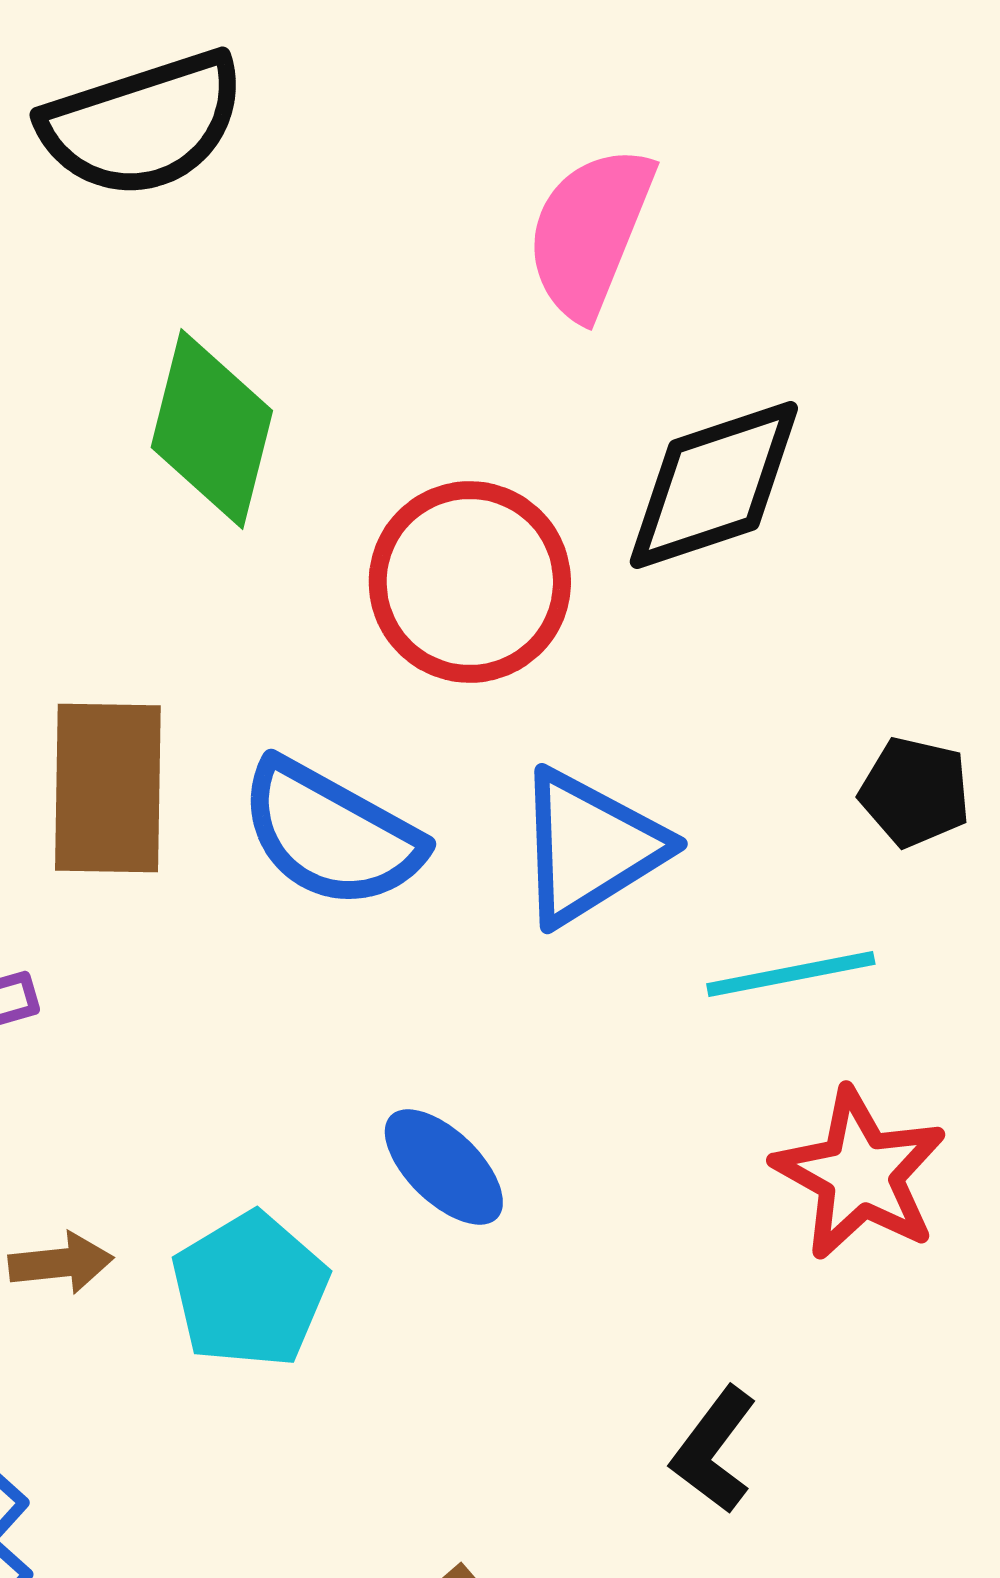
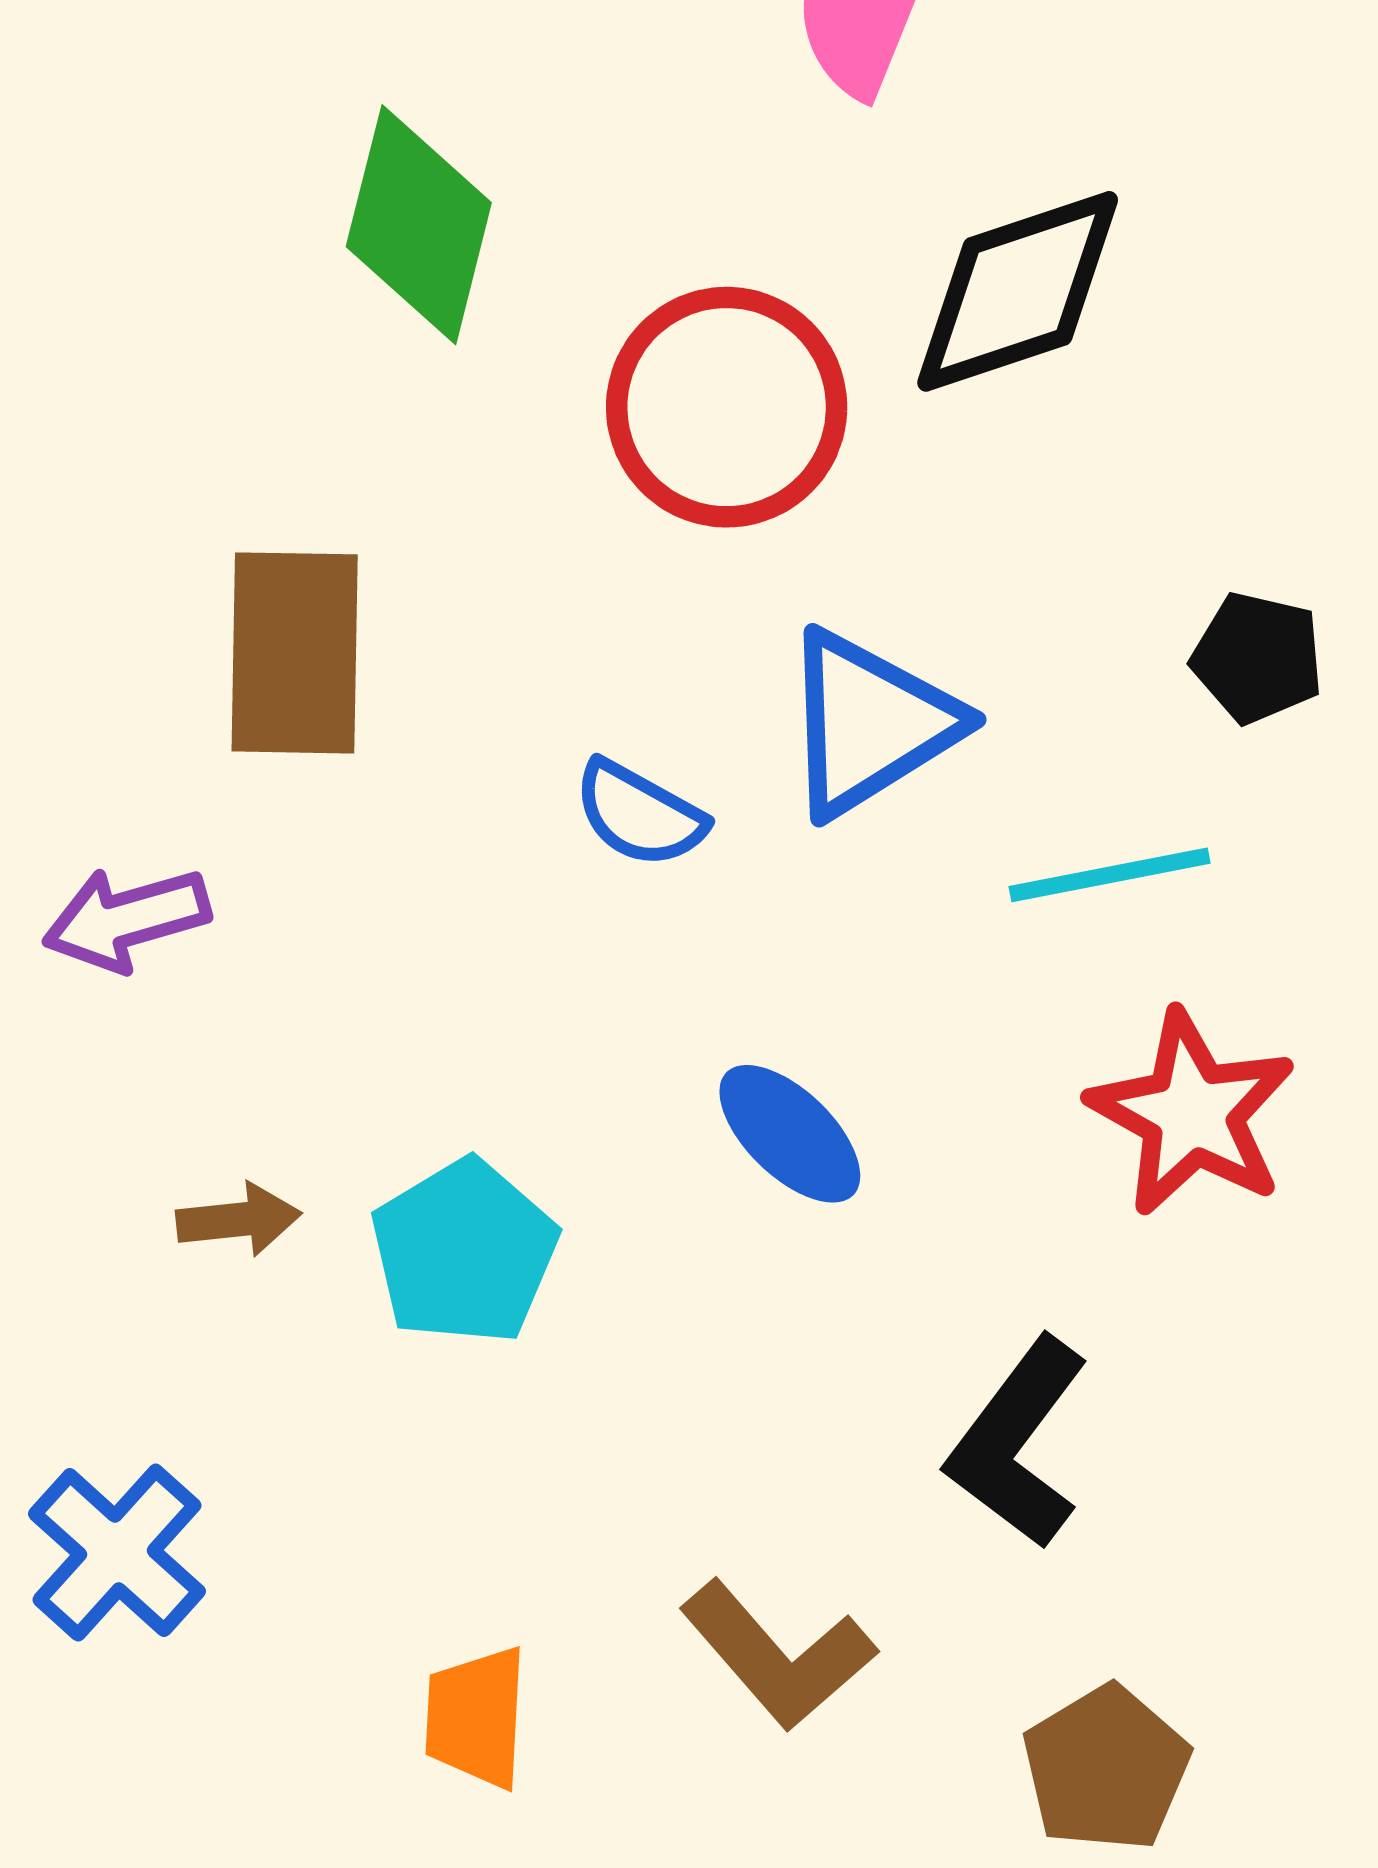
blue semicircle: (331, 834) -> (639, 814), moved, size x0.6
blue ellipse: (444, 1167) -> (790, 1134), moved
black L-shape: (714, 1450) -> (1018, 1443), size x1.4

